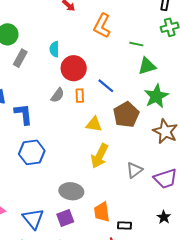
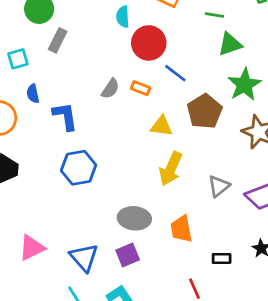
cyan semicircle: (54, 49) -> (123, 17), moved
red circle: (74, 68) -> (149, 43), moved
orange rectangle: (80, 96) -> (141, 88), turned -64
orange trapezoid: (102, 212) -> (181, 229), moved
black rectangle: (124, 226) -> (222, 259), moved

